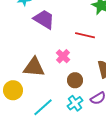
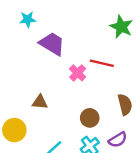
pink cross: (63, 56) -> (78, 73), moved
brown triangle: (34, 67) -> (40, 102), size x0.6

